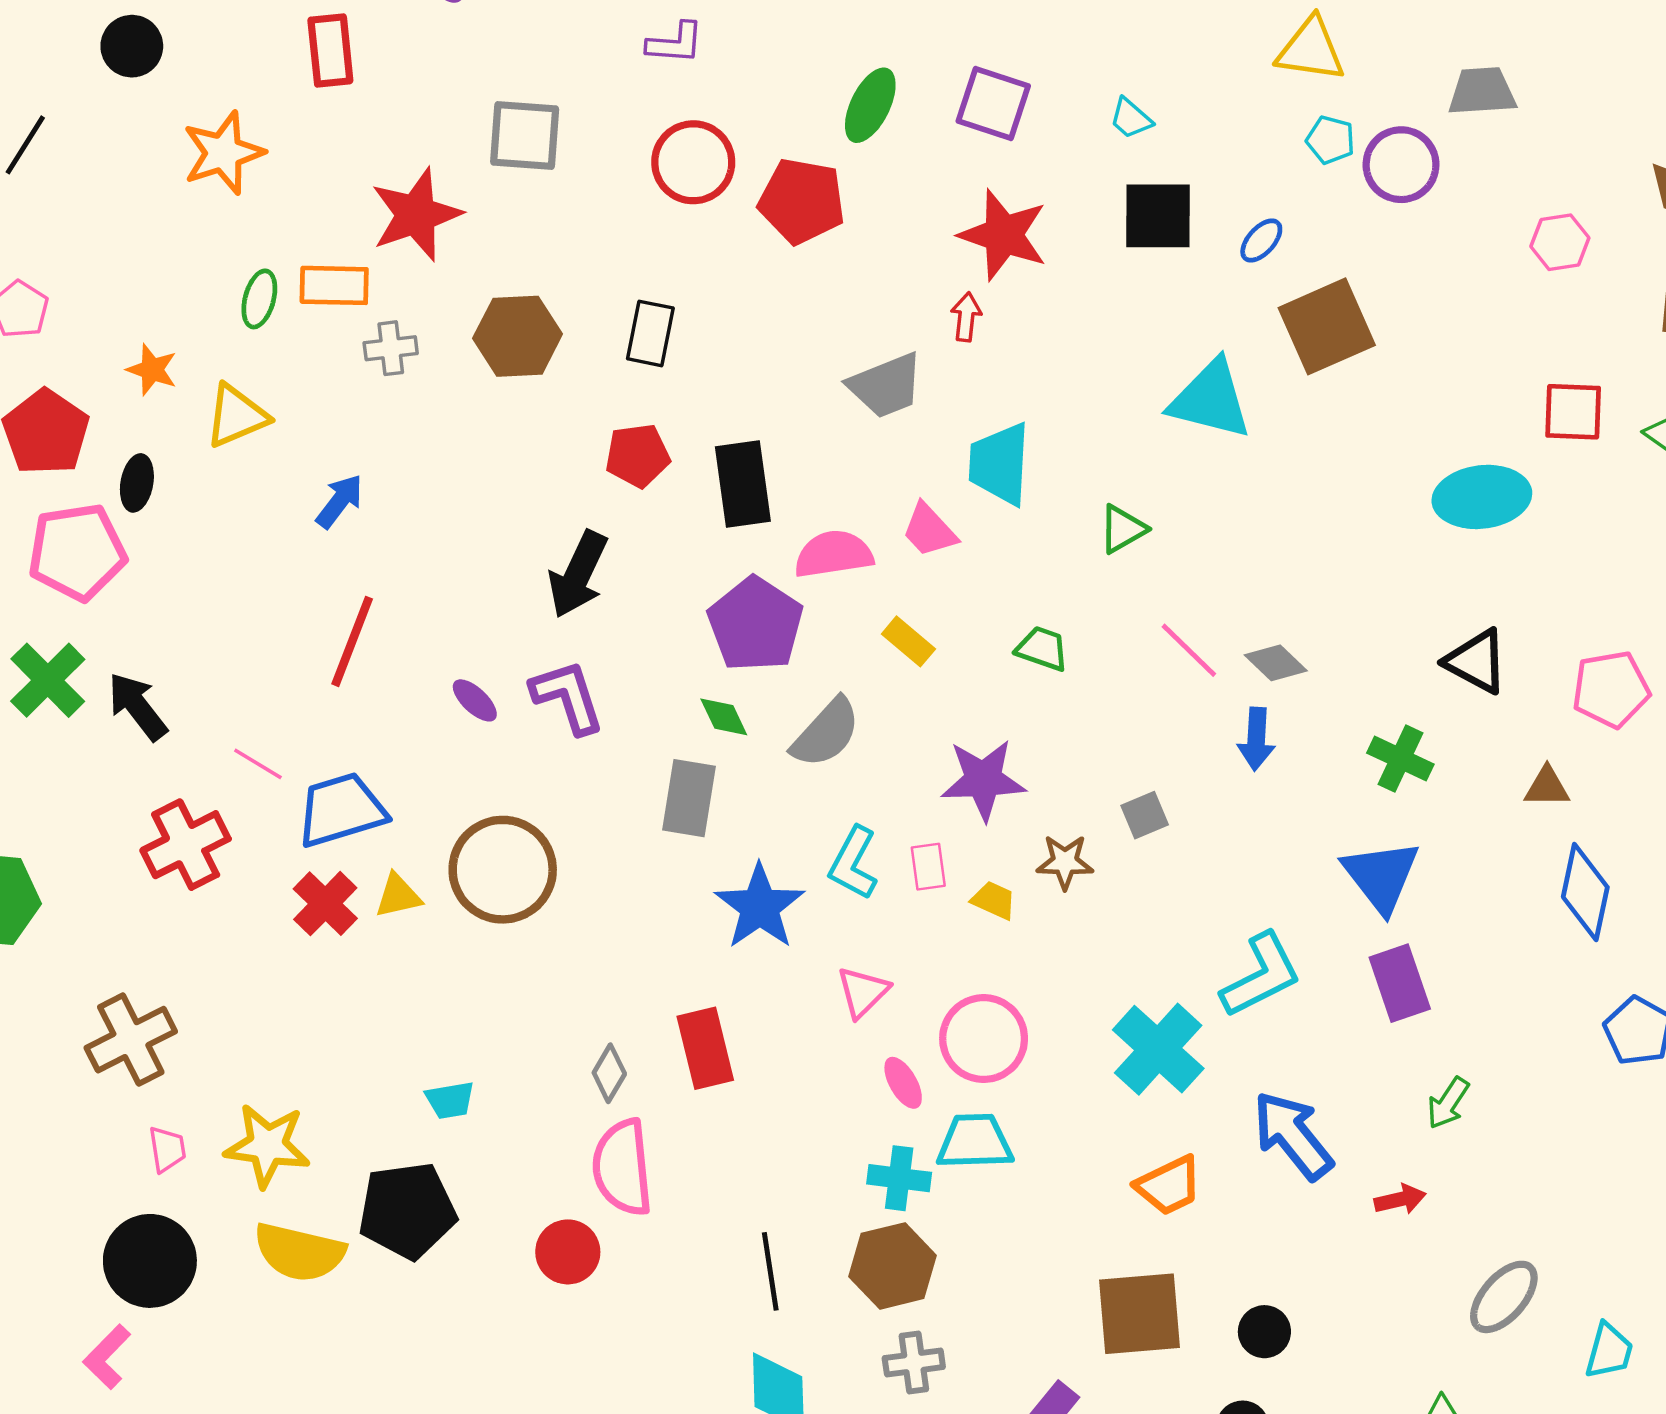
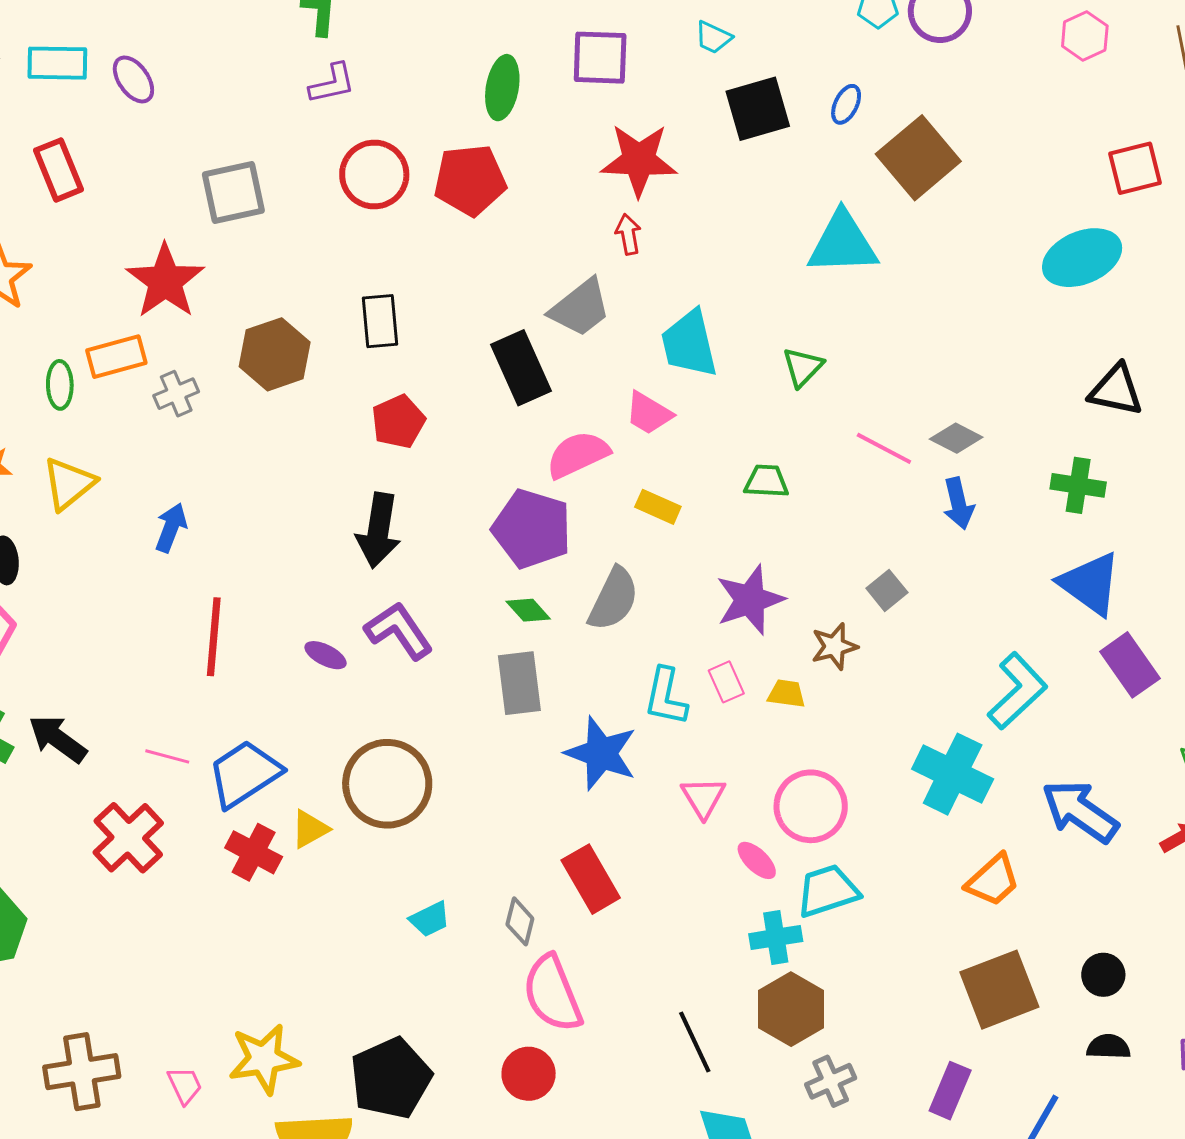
black rectangle: (743, 484) -> (521, 368), moved
brown cross: (131, 1040) -> (82, 1072), moved, turned 34
cyan trapezoid: (450, 1100) -> (430, 919), moved

